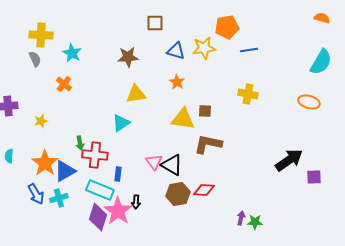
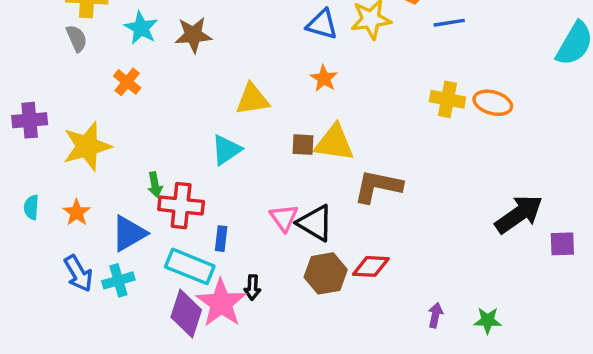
brown star: (128, 57) -> (193, 35), moved
orange ellipse: (309, 102) -> (493, 103), moved
brown square: (205, 111) -> (303, 145), moved
yellow star: (41, 121) -> (87, 146), size x2.0
orange star: (45, 163) -> (77, 212), moved, size x0.6
green star: (255, 222) -> (488, 320), moved

